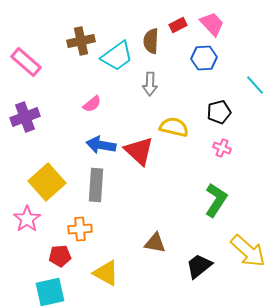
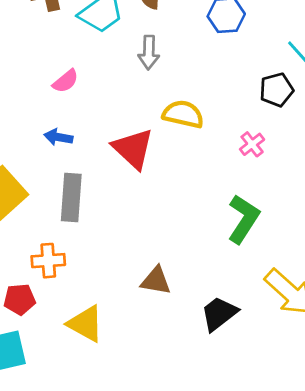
black pentagon: (219, 112) -> (276, 90), moved
blue arrow: (101, 145) -> (58, 137), moved, size x0.7
pink cross: (222, 148) -> (252, 144), turned 30

